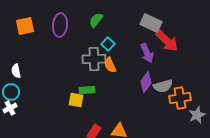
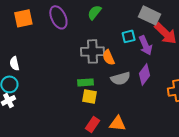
purple ellipse: (60, 25) -> (58, 17), turned -30
cyan square: (108, 44) -> (129, 36), moved, turned 32
gray semicircle: (163, 86) -> (121, 78), moved
yellow square: (76, 100) -> (89, 96), moved

